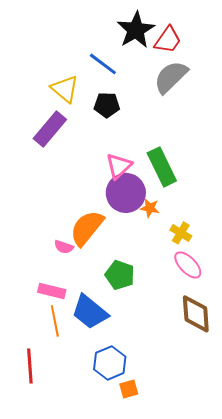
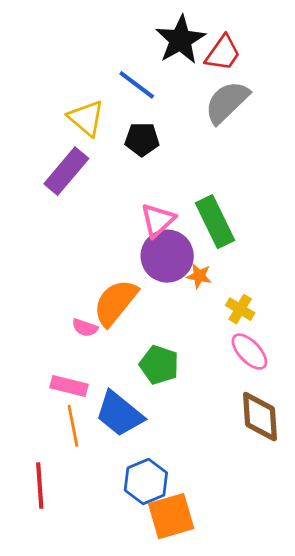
orange square: (129, 389) -> (171, 516), size x1.8

